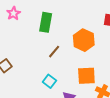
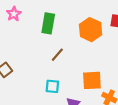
orange hexagon: (84, 40) -> (91, 30), moved
cyan square: (49, 81) -> (52, 86), turned -32

